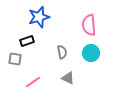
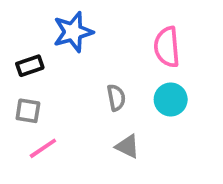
black rectangle: (27, 41) -> (30, 66), moved
pink line: (33, 82) -> (43, 148), moved

